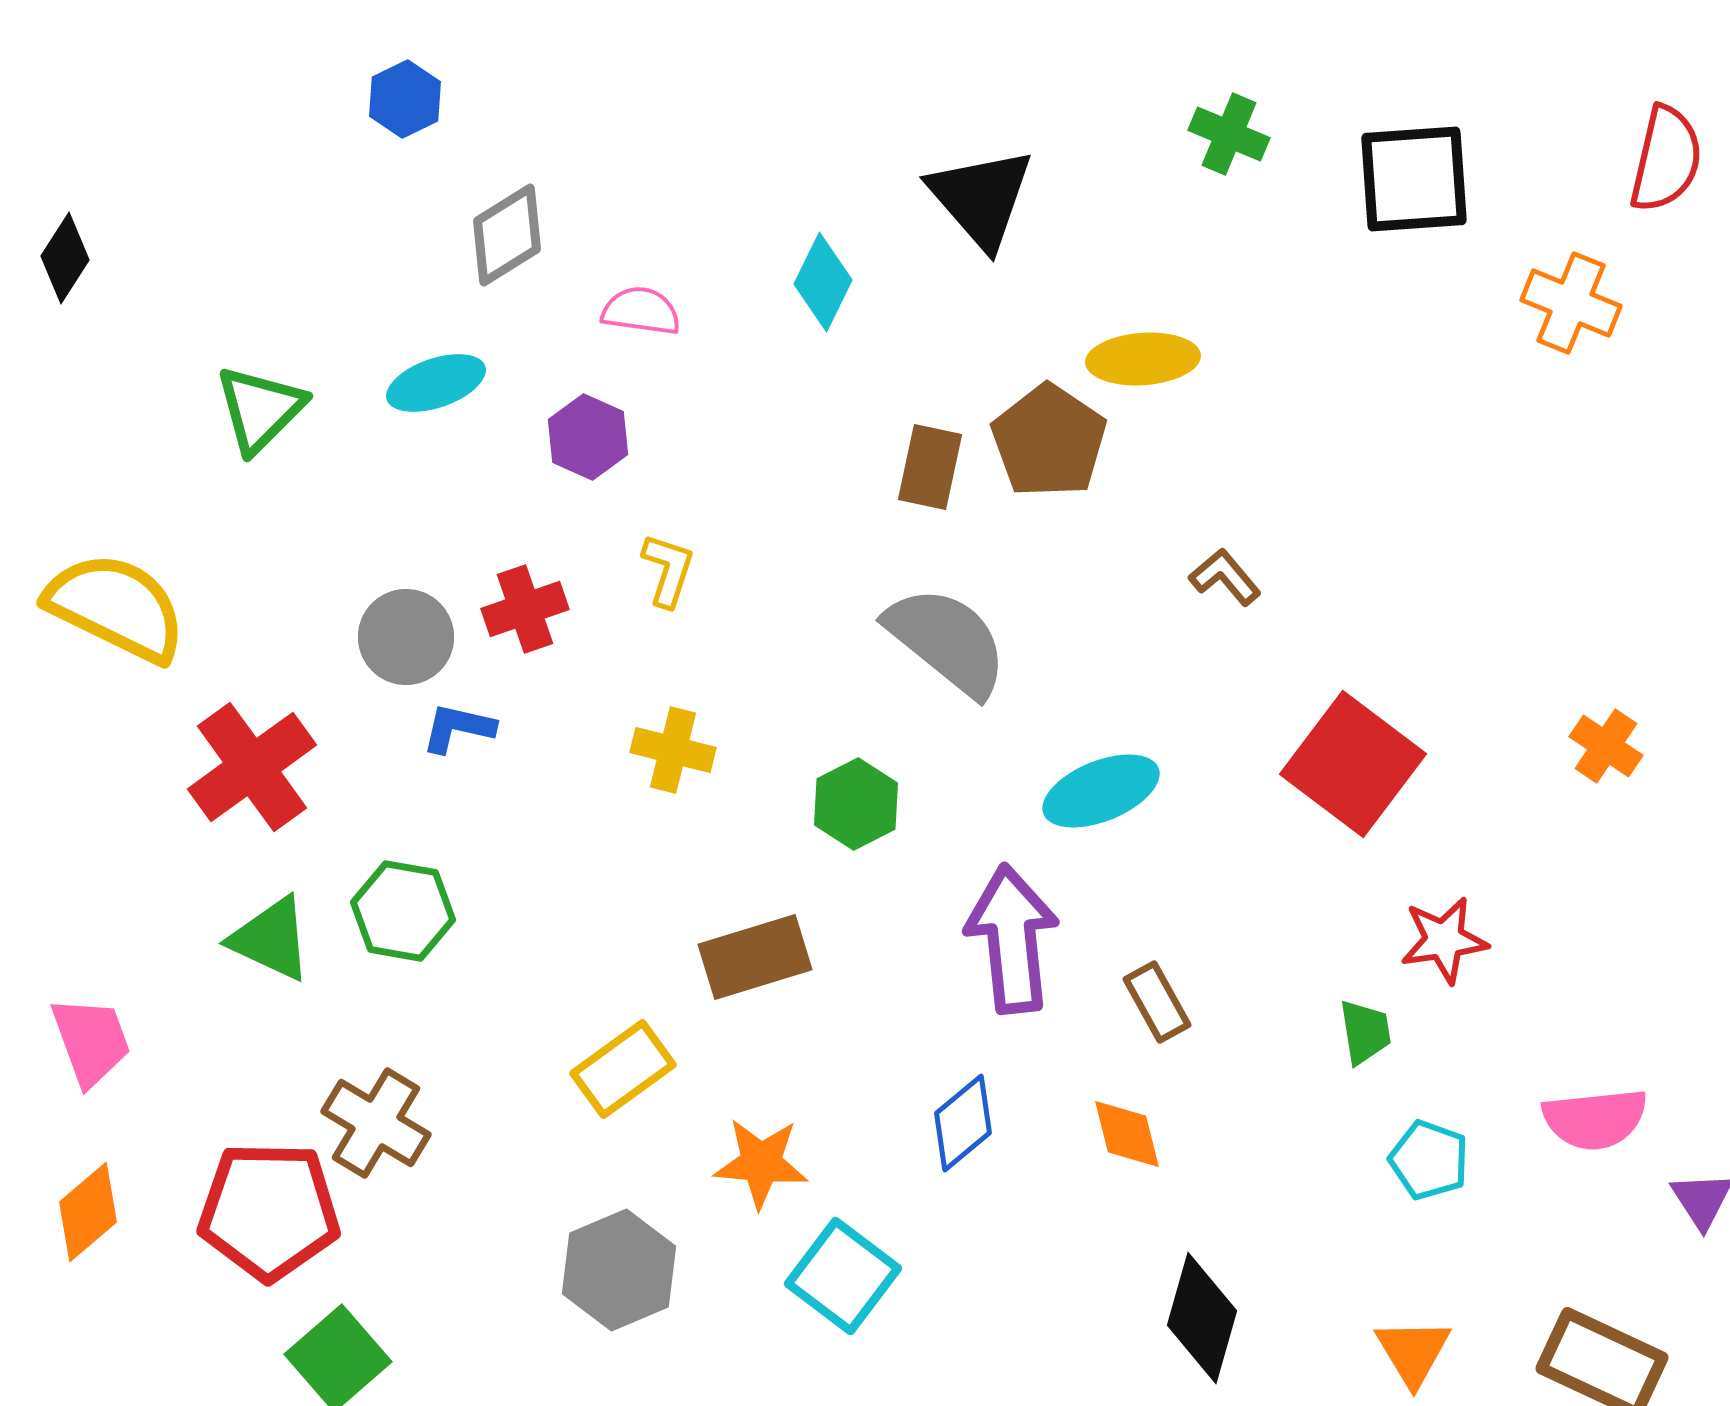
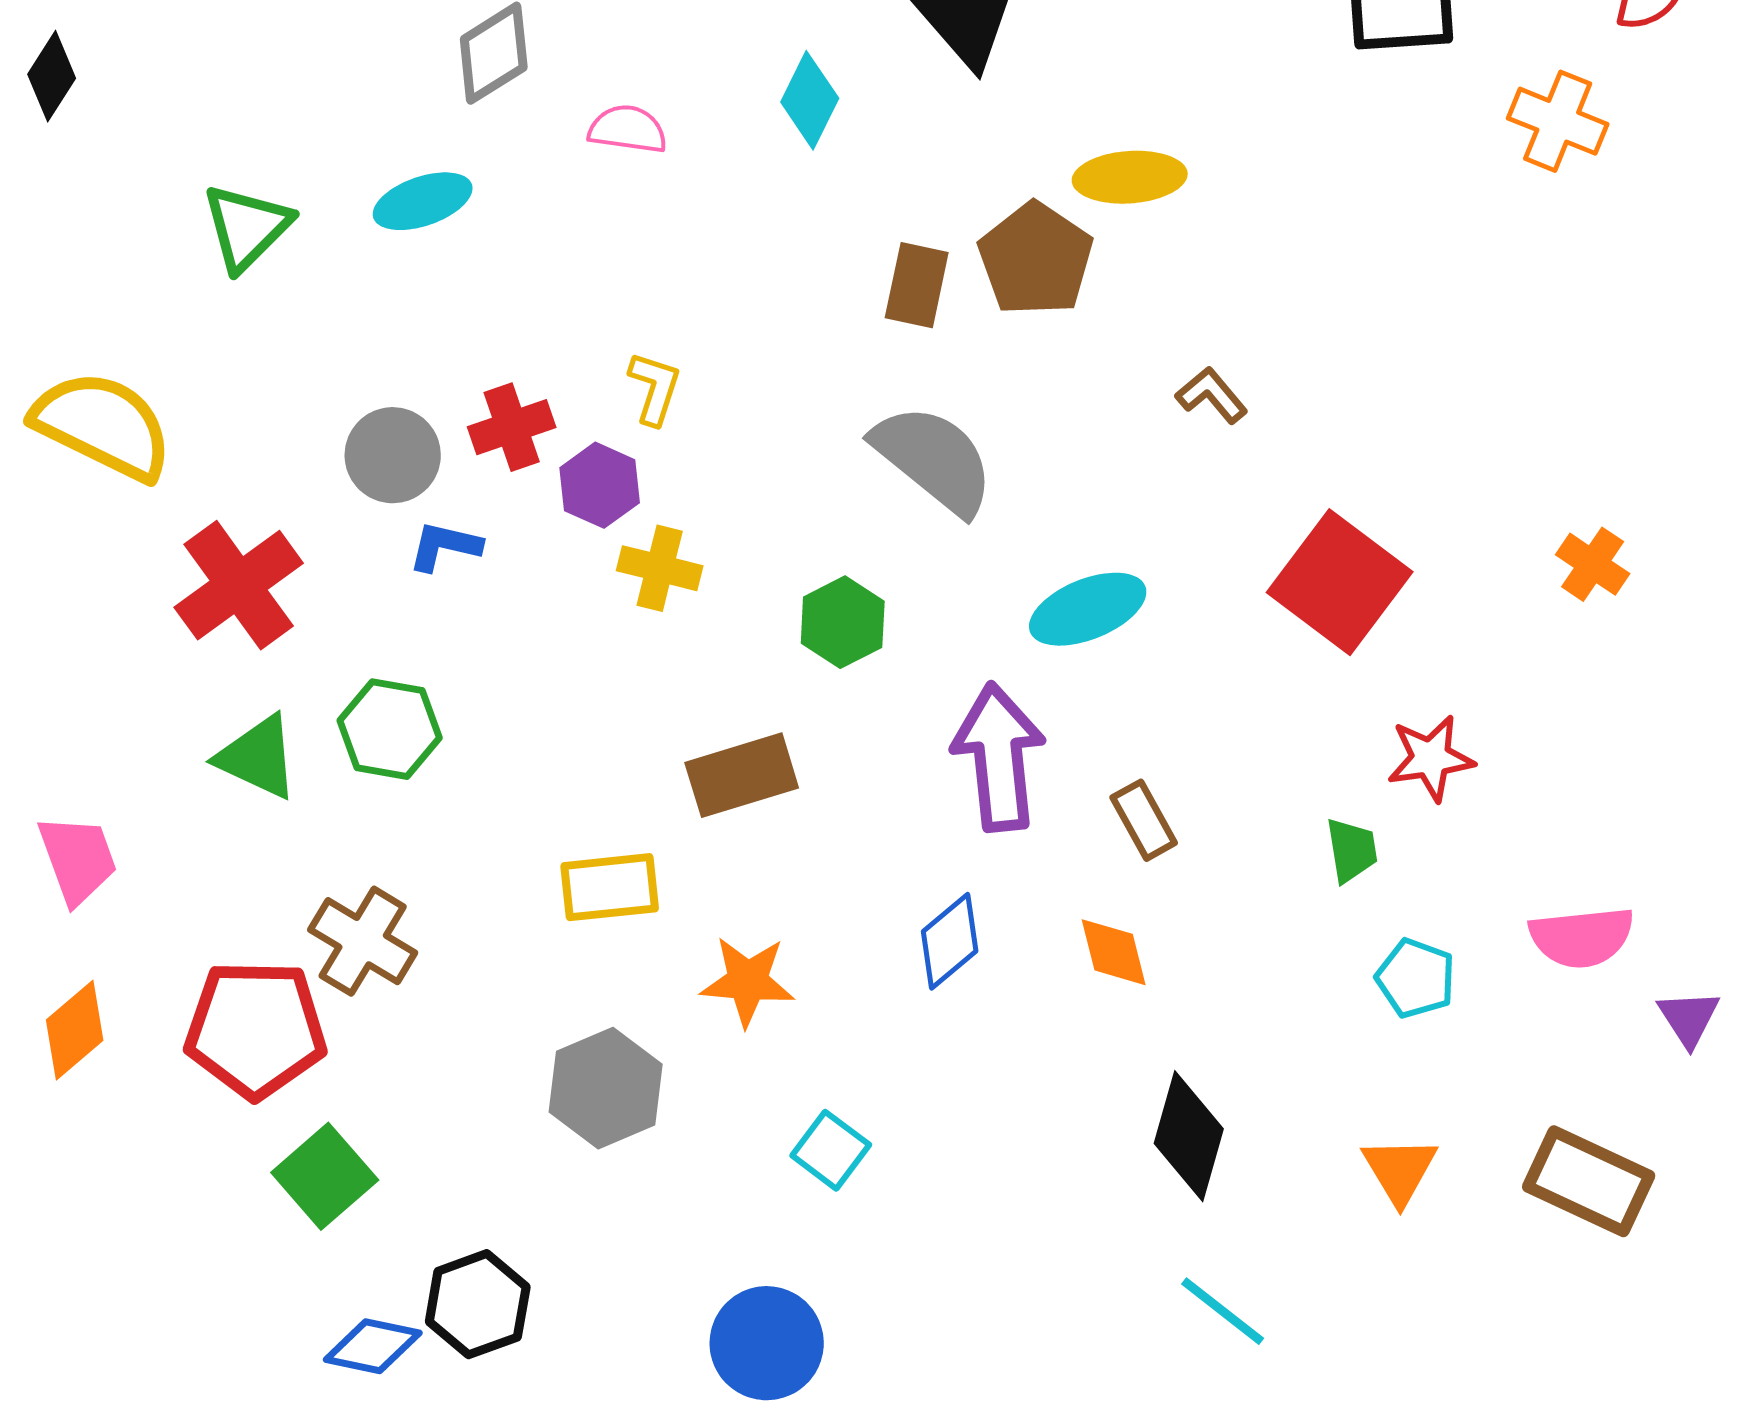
purple hexagon: (588, 437) -> (600, 485), moved
yellow rectangle: (623, 1069) -> (610, 887), turned 30
cyan square: (843, 1276) -> (831, 1150), moved, size x0.7

